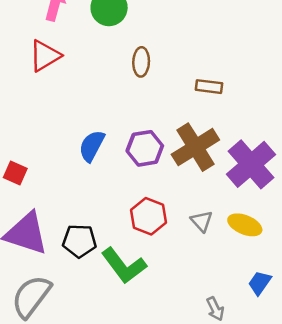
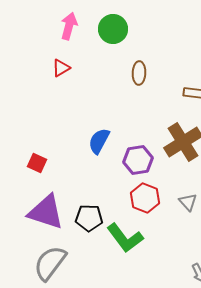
red triangle: (45, 56) -> (61, 68), size x0.7
purple hexagon: (145, 148) -> (138, 160), moved

